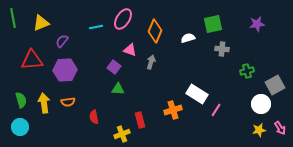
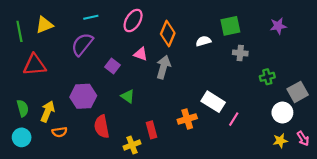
green line: (13, 18) -> (19, 31), moved
cyan line: (96, 27) -> (91, 17), moved
purple semicircle: (62, 41) -> (82, 44), moved, size x1.6
gray arrow: (151, 62) -> (163, 67), size x1.5
purple square: (114, 67) -> (112, 66), moved
purple hexagon: (65, 70) -> (83, 96), moved
green triangle: (118, 89) -> (128, 96), turned 32
orange semicircle: (68, 102) -> (59, 132), moved
yellow arrow: (44, 103) -> (48, 111), turned 30
red semicircle: (94, 117) -> (102, 127), size x1.5

